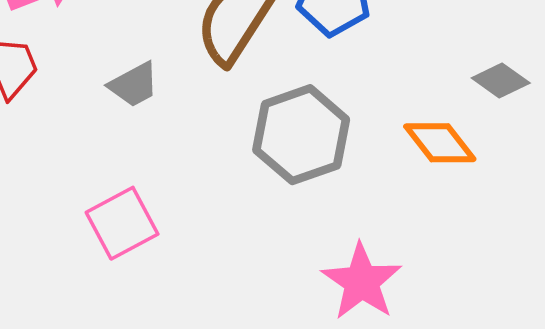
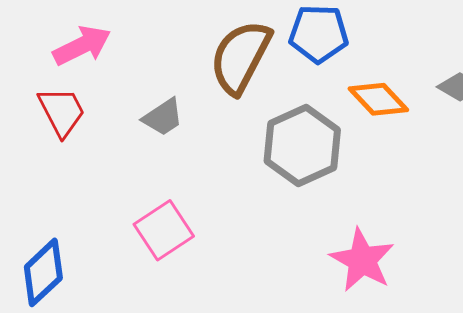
orange diamond: (440, 143) -> (378, 99), moved

